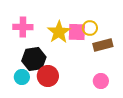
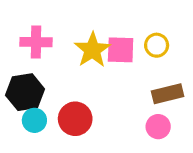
yellow circle: (90, 28) -> (157, 45), moved
brown rectangle: (103, 45) -> (168, 94), moved
black hexagon: (34, 59) -> (25, 92), moved

